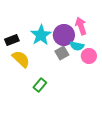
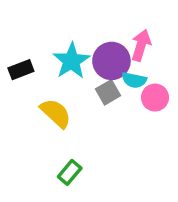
pink arrow: (81, 26) -> (141, 45), turned 36
yellow semicircle: (21, 59) -> (56, 113), moved
green rectangle: (40, 85) -> (70, 172), moved

